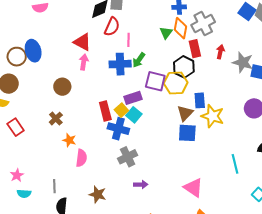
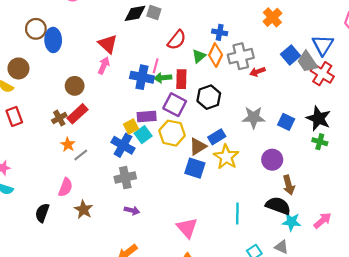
red semicircle: (112, 27) -> (177, 40), moved
pink line: (129, 40) -> (156, 66), moved
red rectangle: (195, 49) -> (181, 79), moved
red arrow: (220, 52) -> (257, 72), moved, turned -136
brown circle: (17, 57) -> (36, 29), moved
green arrow: (139, 60) -> (163, 78), turned 35
gray star: (243, 62) -> (254, 117), moved, turned -30
yellow hexagon: (176, 83) -> (172, 133), moved
blue rectangle: (200, 100) -> (217, 137), turned 49
red rectangle: (105, 111) -> (77, 114), moved, turned 48
pink semicircle: (81, 158) -> (65, 187), moved
gray line: (54, 186) -> (81, 155), moved, turned 40

